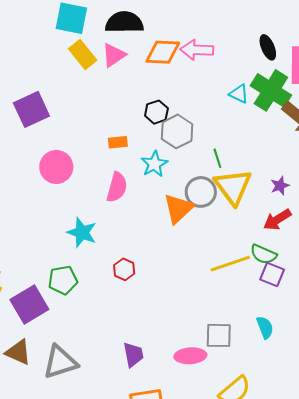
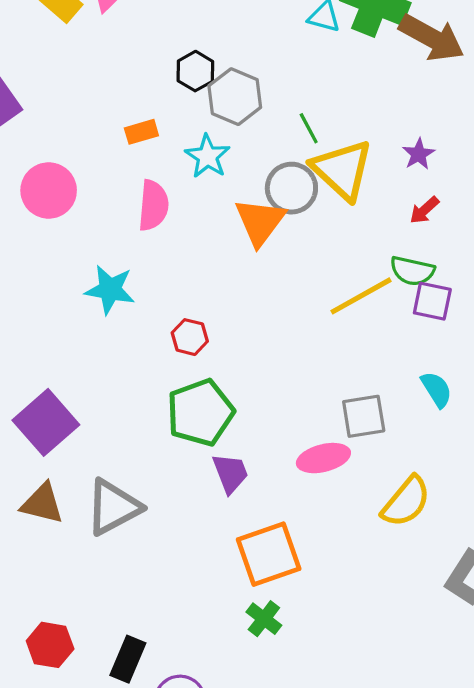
red arrow: (277, 220) -> (424, 210), size x0.7
green pentagon: (63, 280) -> (200, 413), moved, size x1.4

